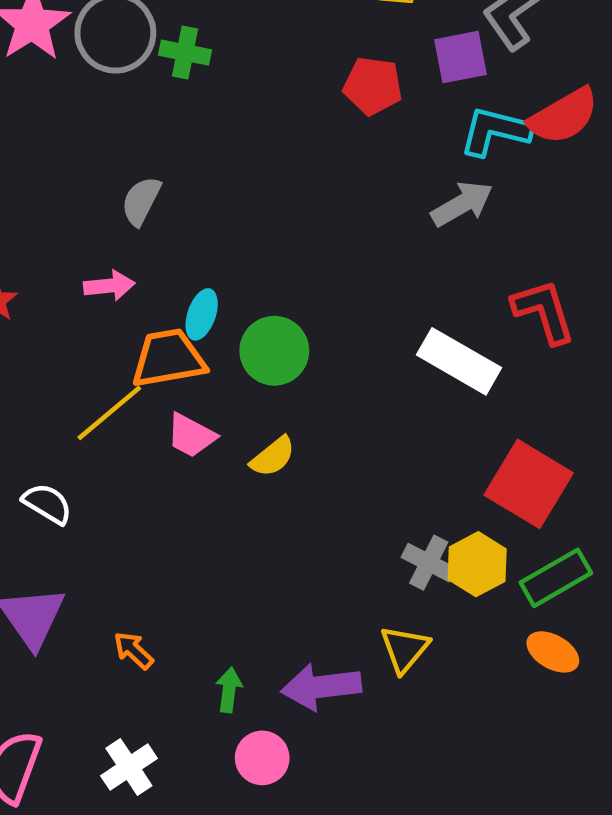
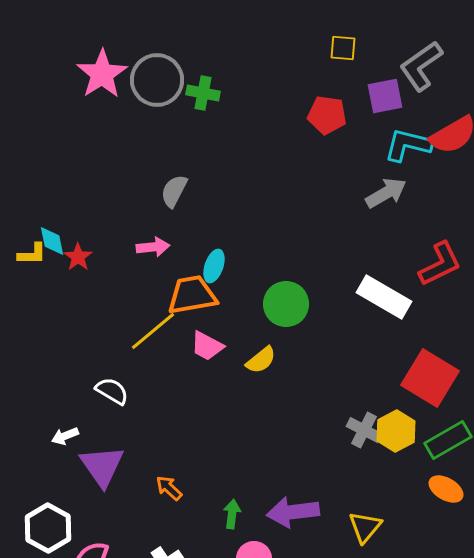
red L-shape: (544, 311) -> (440, 264), turned 81
green circle: (274, 351) -> (286, 304), moved
yellow triangle: (404, 649) -> (365, 527), moved

